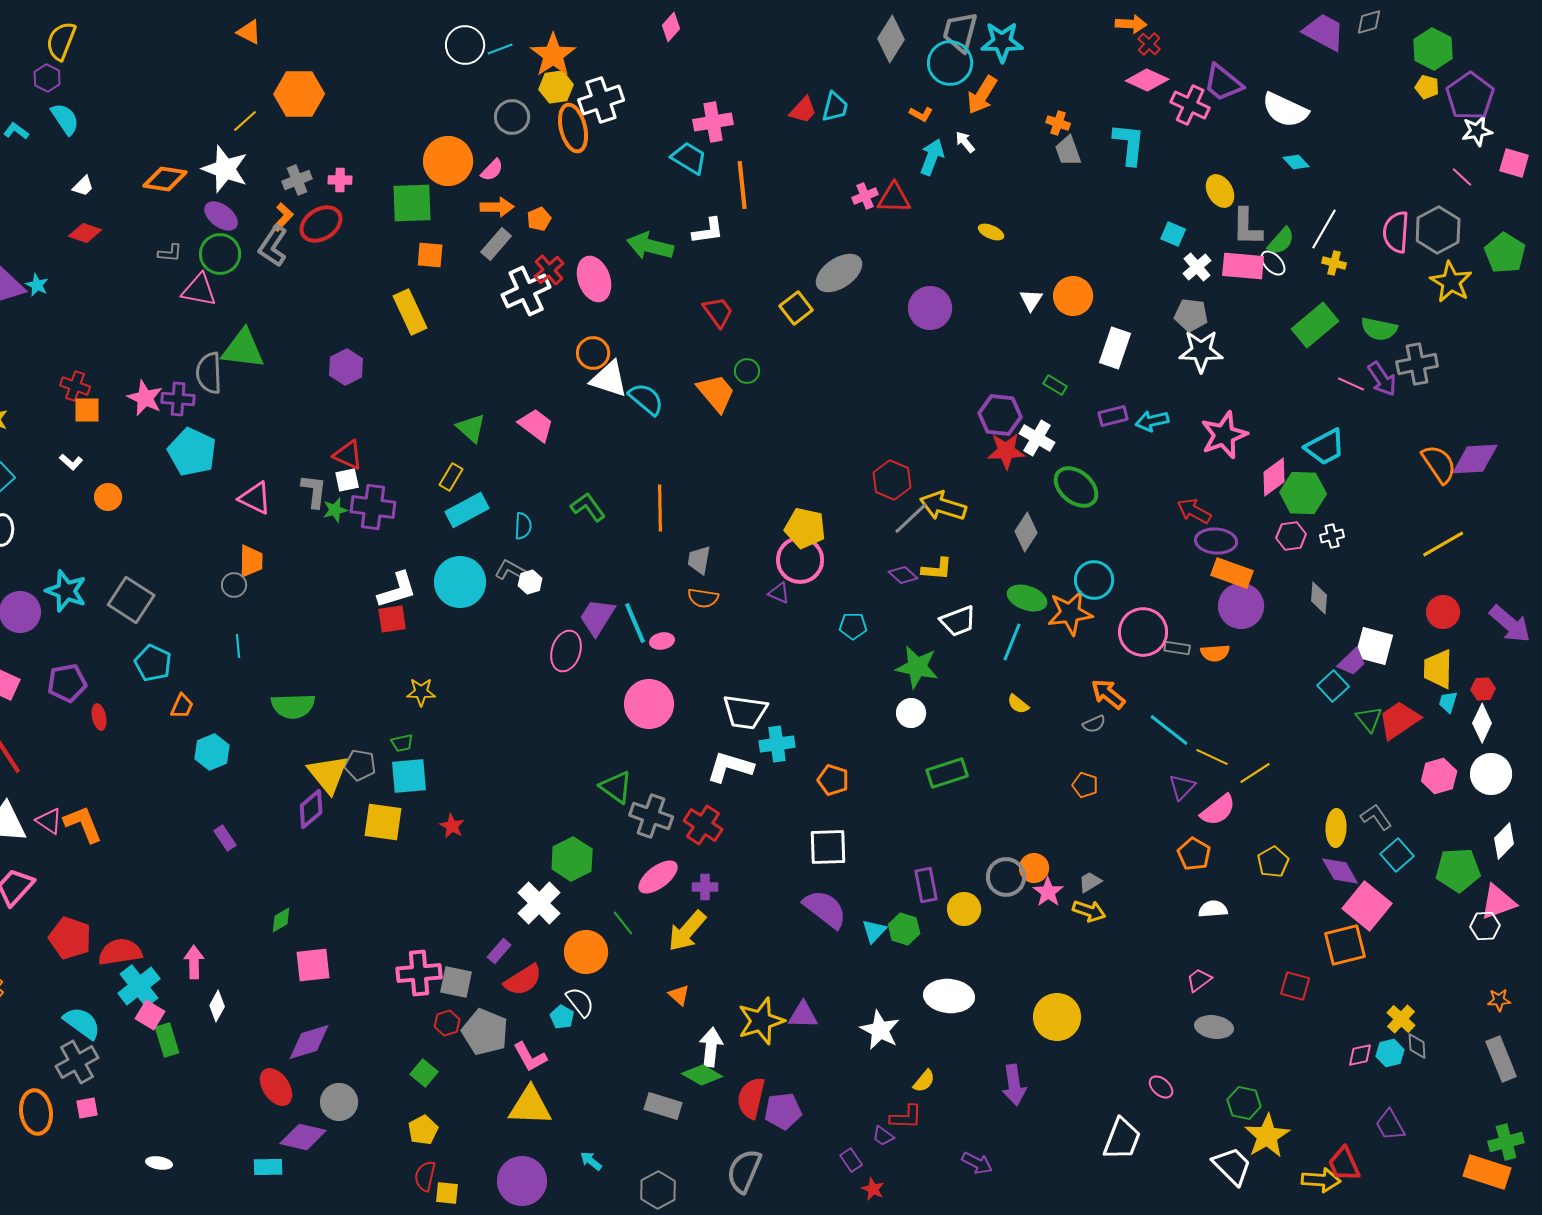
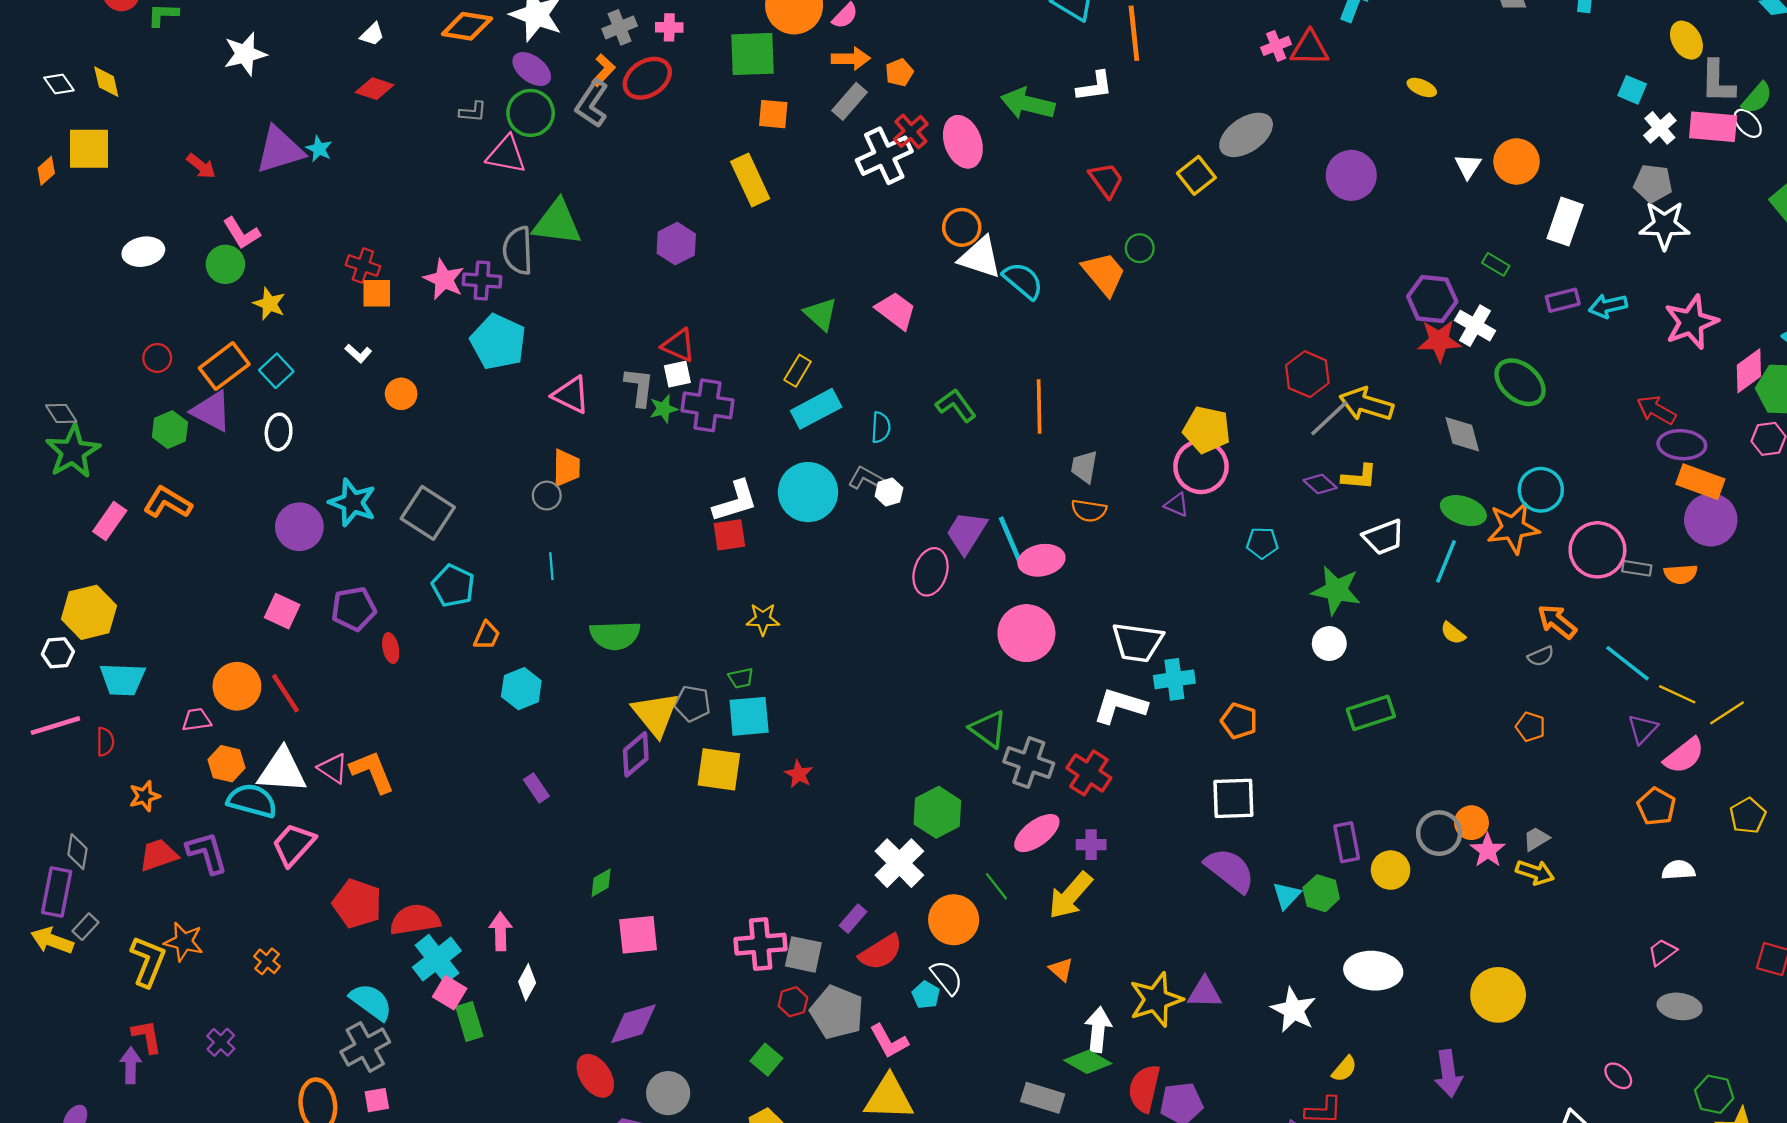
gray diamond: (1026, 532) -> (1462, 434), turned -48
pink ellipse: (662, 641) -> (1041, 560), size x1.6

